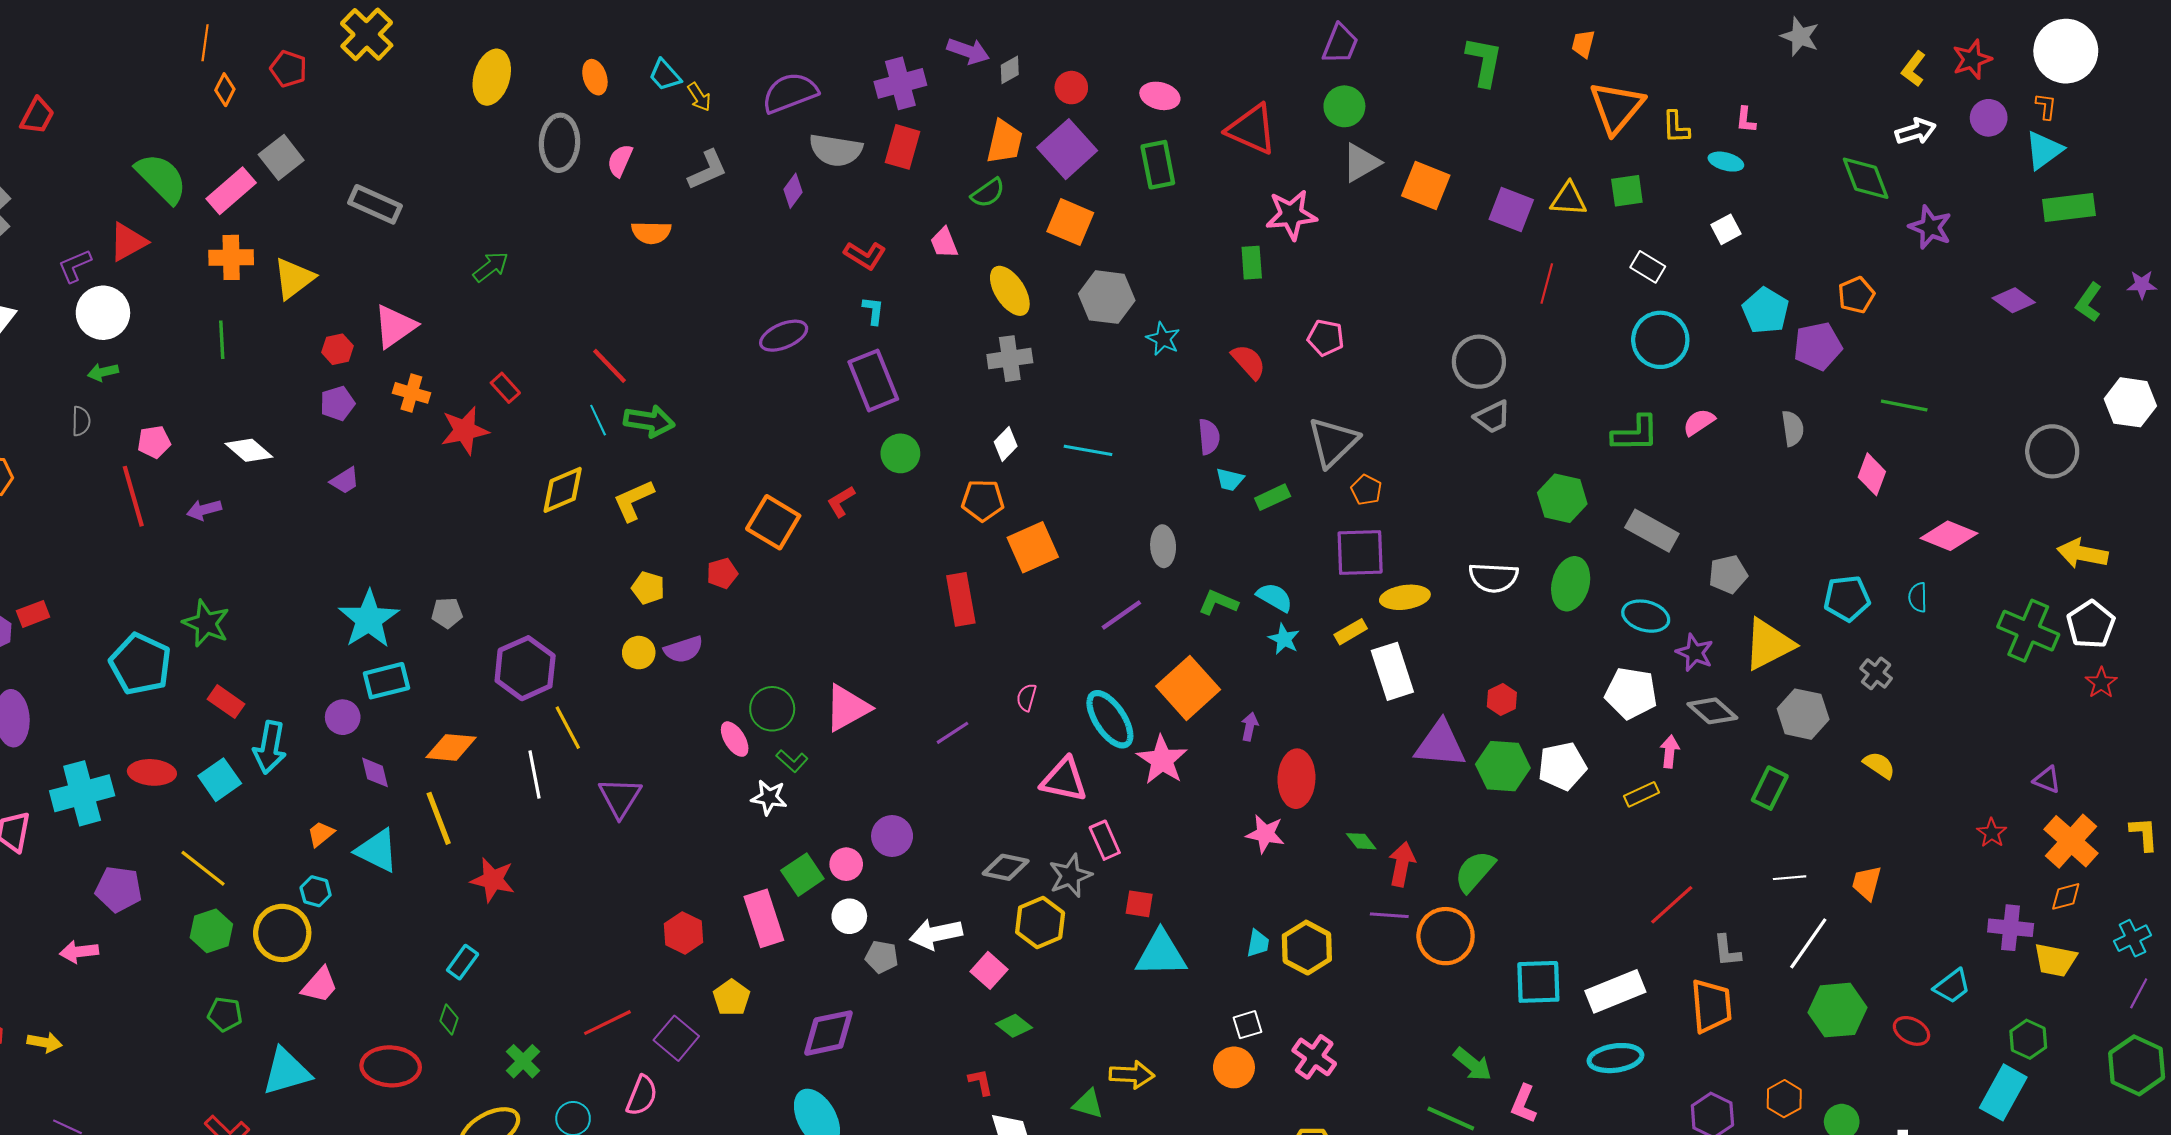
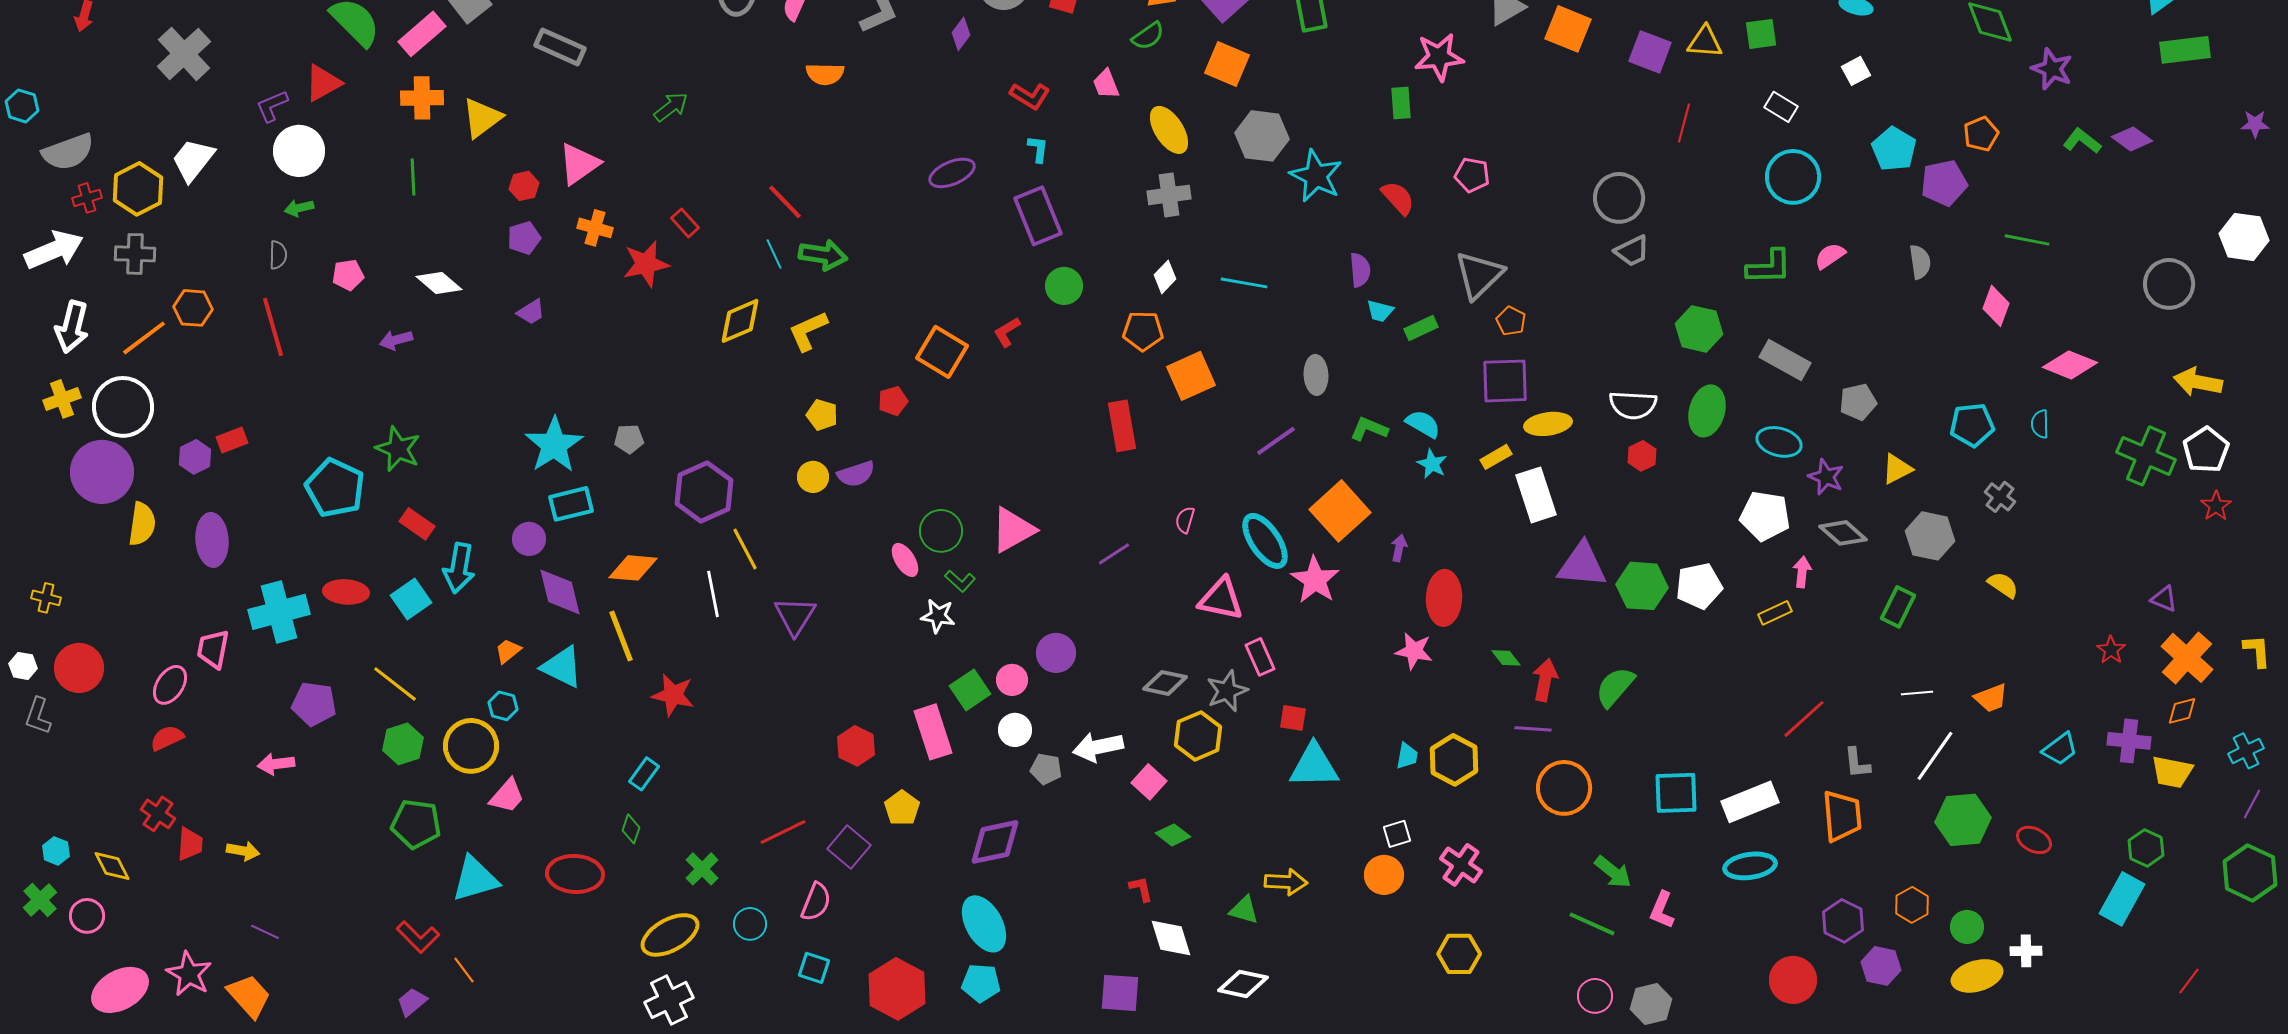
green L-shape: (2089, 302) -> (2082, 141), moved, turned 93
cyan star: (1163, 339) -> (1316, 176), size x1.6
red line: (133, 496) -> (273, 327), moved
yellow triangle: (1769, 644) -> (1897, 469), size x0.6
red hexagon: (1502, 699) -> (1642, 456), moved
purple diamond: (375, 772) -> (560, 592), size x1.6
orange trapezoid: (1867, 883) -> (1991, 698), turned -126
orange circle: (1446, 936) -> (1564, 788), moved
cyan trapezoid: (1952, 986) -> (2060, 749), moved
green pentagon: (225, 1014) -> (416, 824), size x1.5

